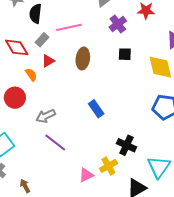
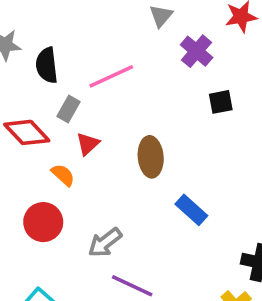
brown ellipse: (83, 59) -> (151, 157), moved

